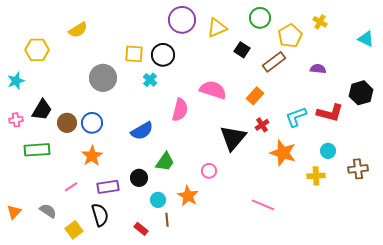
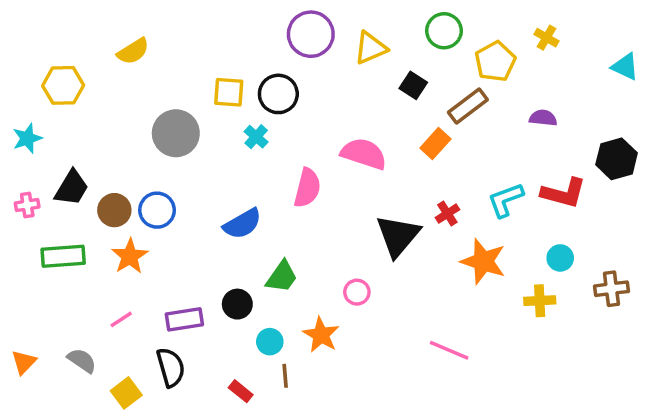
orange rectangle: (255, 96) -> (435, 143), moved
orange star: (92, 156) -> (130, 256), moved

